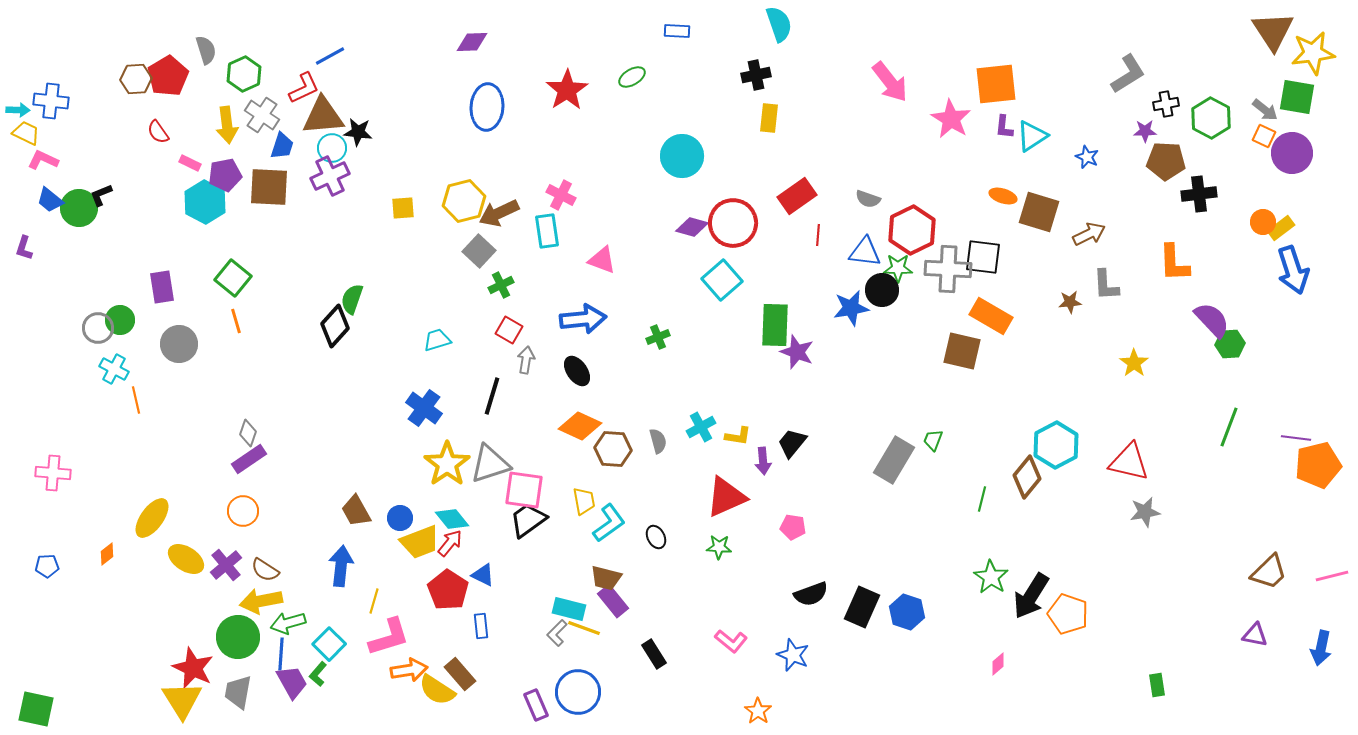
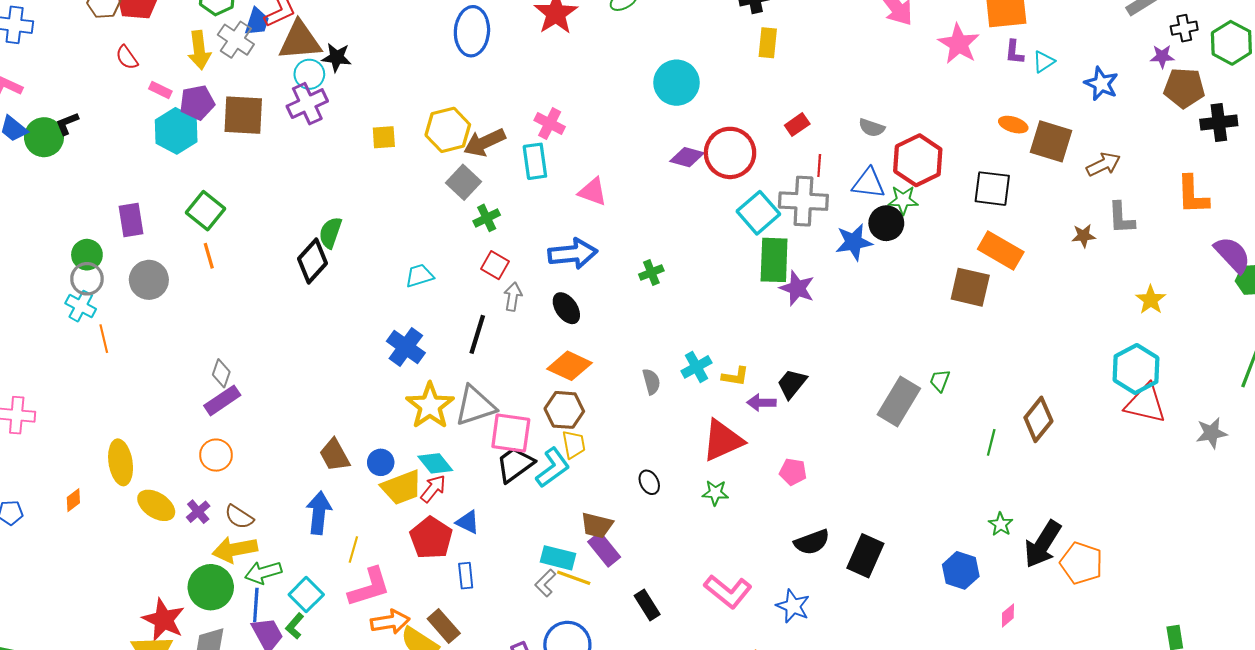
cyan triangle: (1032, 136) -> (1044, 62), size x0.7
blue trapezoid: (282, 146) -> (257, 22), moved
blue star: (1087, 157) -> (1101, 84), size x1.4
red rectangle: (797, 196) -> (797, 125), size x0.6
gray cross: (948, 269) -> (803, 201), moved
cyan square: (722, 280) -> (758, 213), moved
gray circle: (98, 328) -> (87, 279), moved
cyan hexagon: (1056, 445) -> (1136, 369), moved
brown hexagon: (613, 449) -> (564, 410), moved
purple arrow: (763, 461) -> (761, 403), turned 96
gray star: (1145, 512) -> (1211, 433), moved
yellow ellipse: (152, 518) -> (121, 462), turned -45
cyan L-shape: (609, 523) -> (553, 468), moved
purple cross: (226, 565) -> (198, 512), size x0.7
green star: (991, 577) -> (1001, 524), size x0.7
blue hexagon: (907, 612) -> (961, 570), moved
pink L-shape: (731, 641) -> (728, 591), size x1.4

